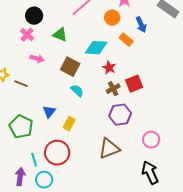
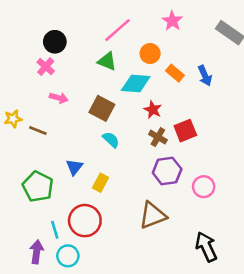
orange circle: (112, 18) -> (150, 54), moved
blue arrow: (141, 25) -> (205, 76), moved
green triangle: (60, 35) -> (107, 61), moved
brown cross: (113, 89) -> (158, 137), turned -32
pink circle: (151, 140) -> (204, 187), moved

